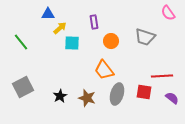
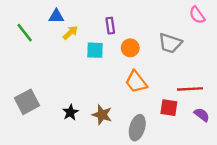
green line: (21, 42) -> (25, 33), moved
cyan square: (72, 43) -> (95, 50), moved
orange trapezoid: (104, 70) -> (136, 82), moved
gray ellipse: (117, 94) -> (137, 128), moved

